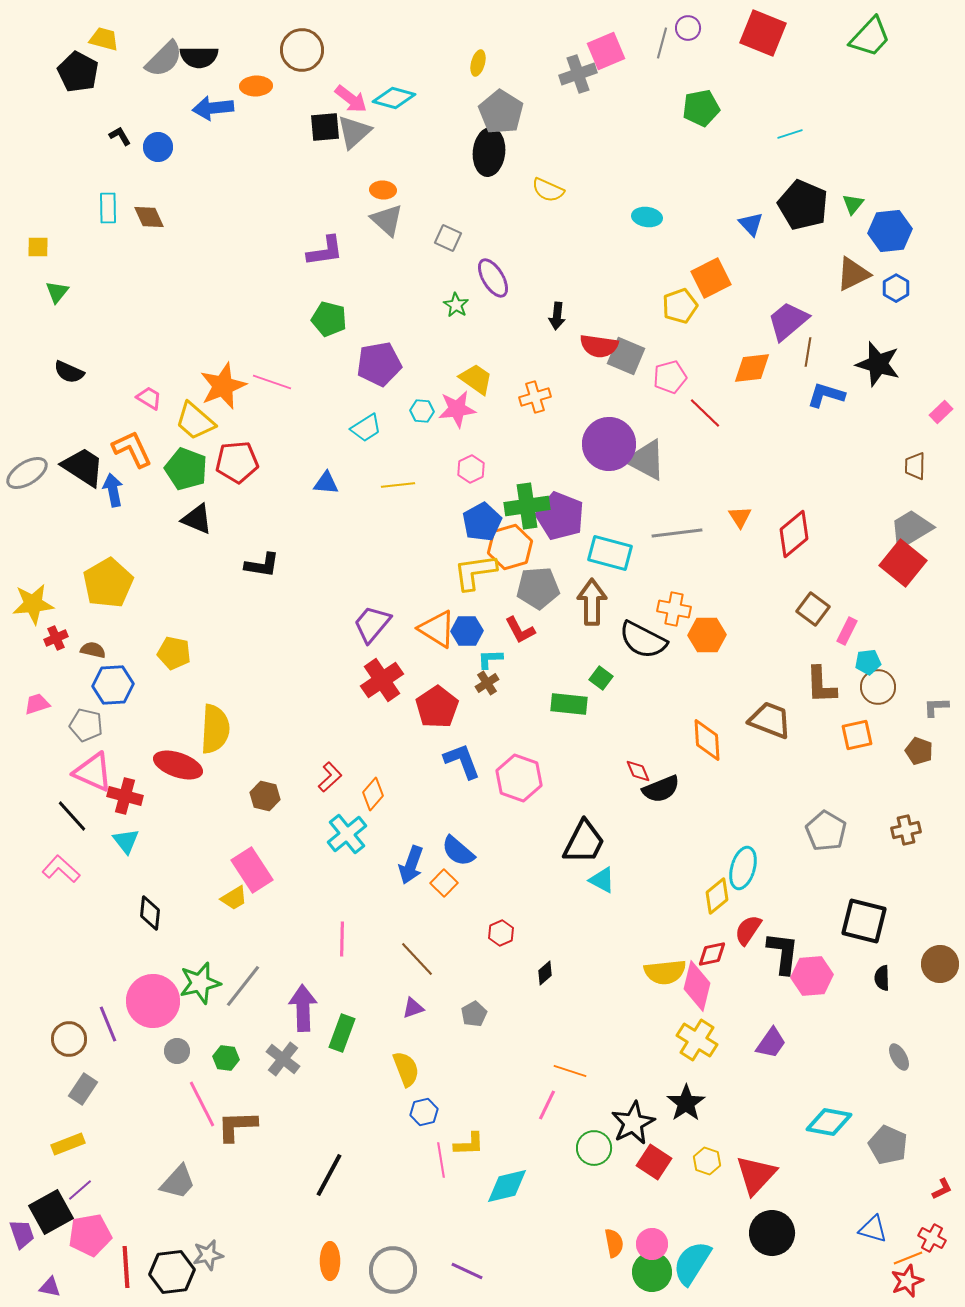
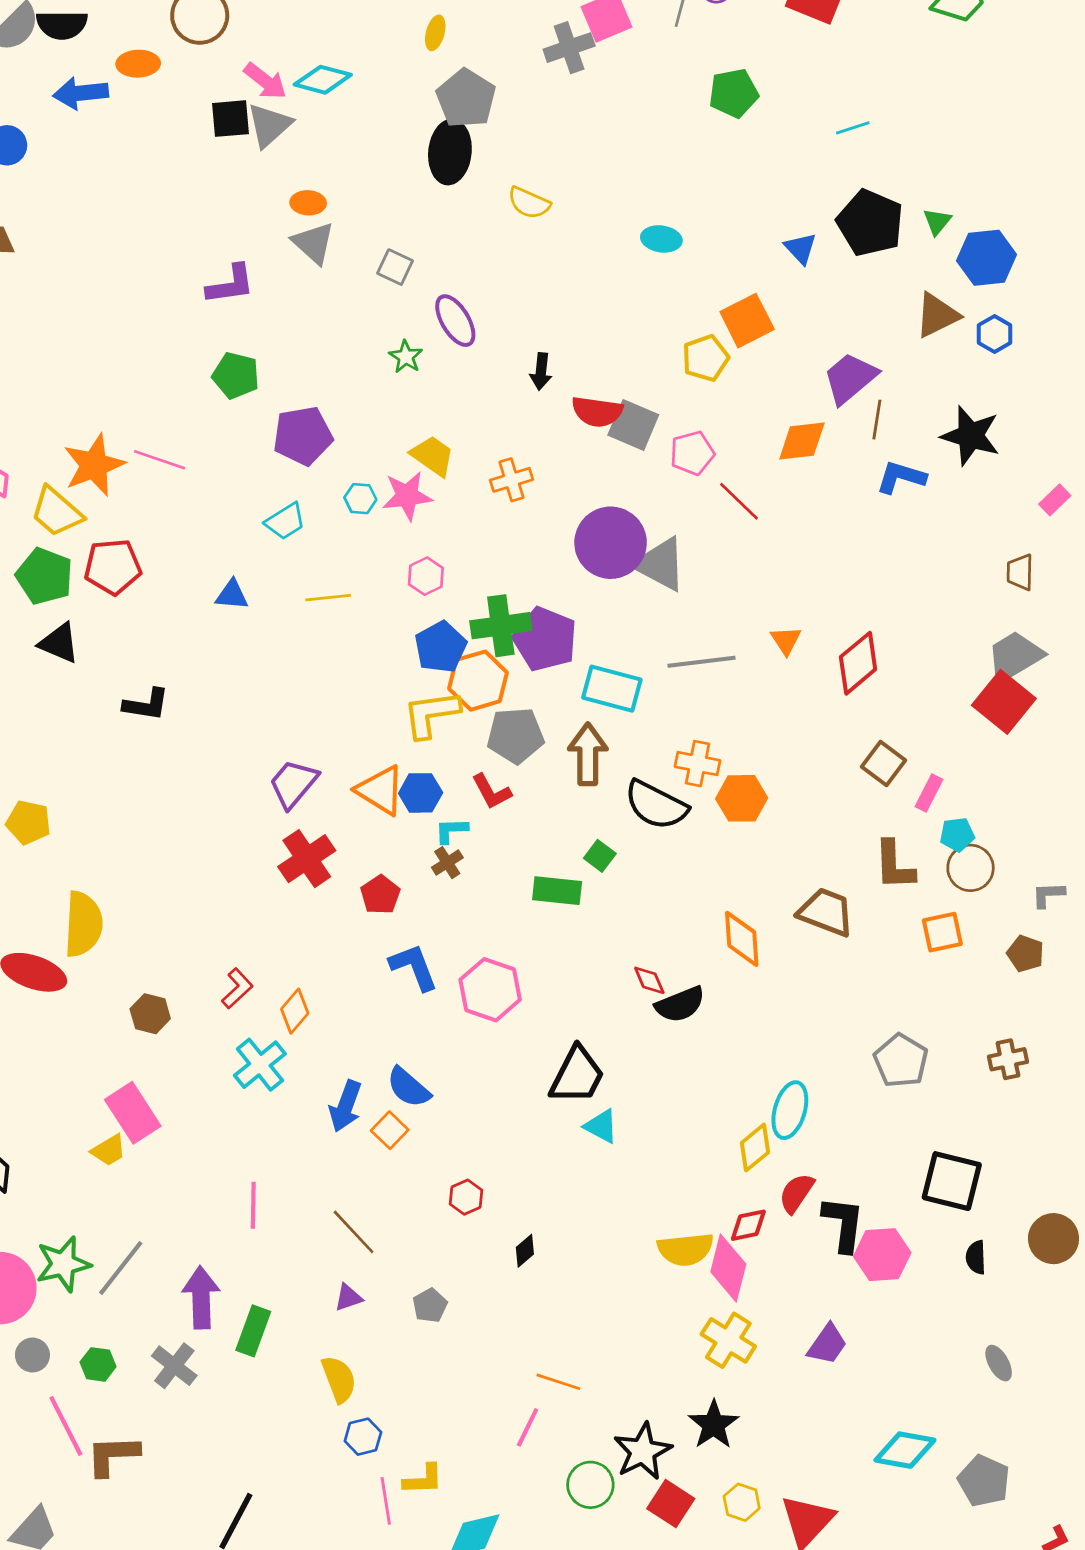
red pentagon: (437, 707) -> (380, 895), size x0.7

